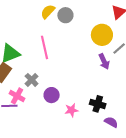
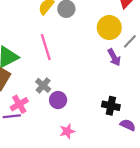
gray cross: (32, 80) -> (43, 85), moved
pink cross: (17, 96) -> (19, 104), turned 35
pink star: (71, 110) -> (67, 131), moved

